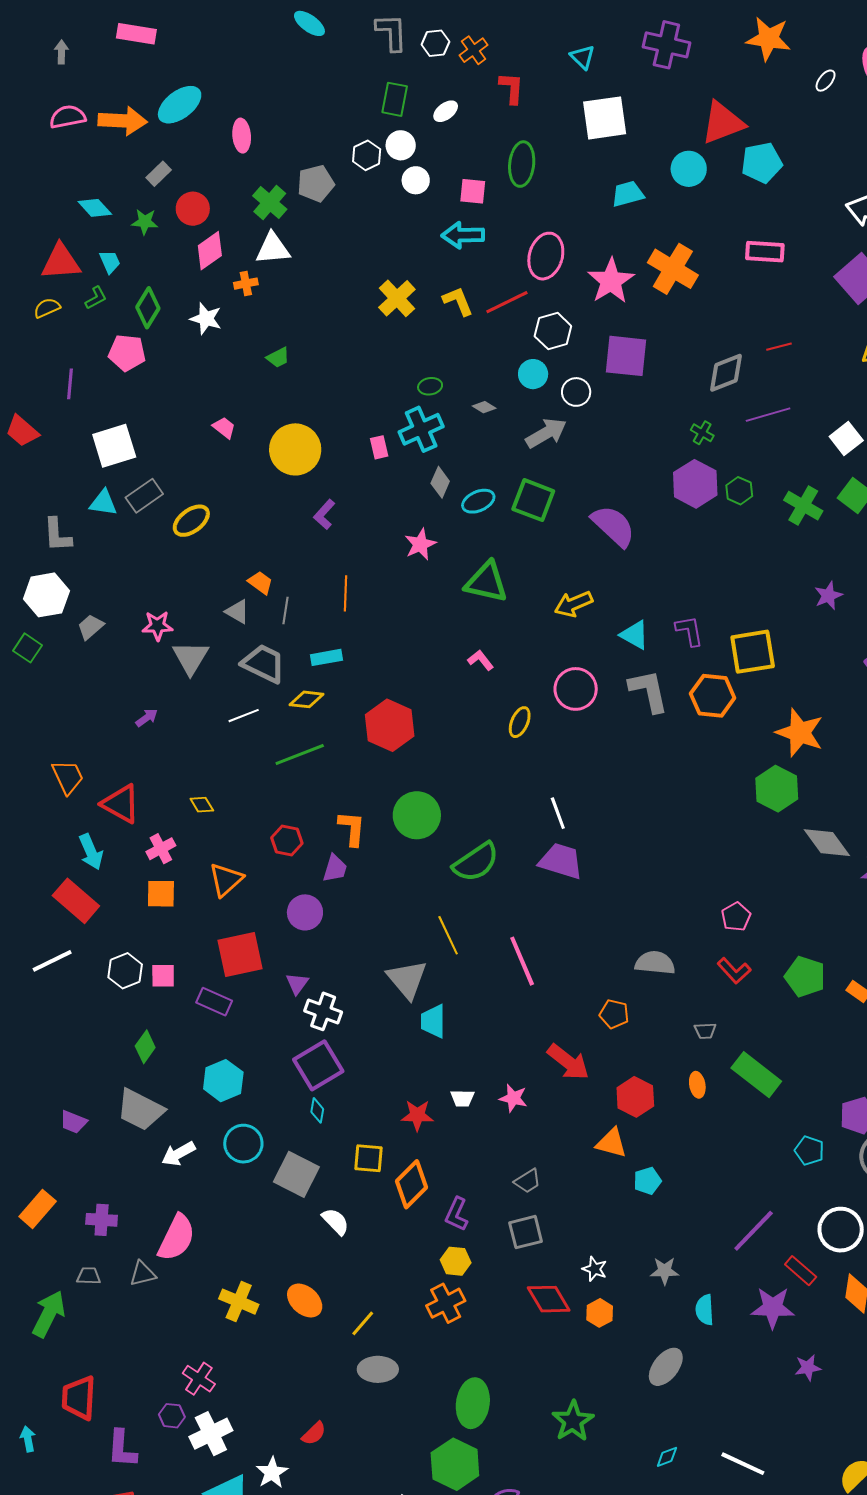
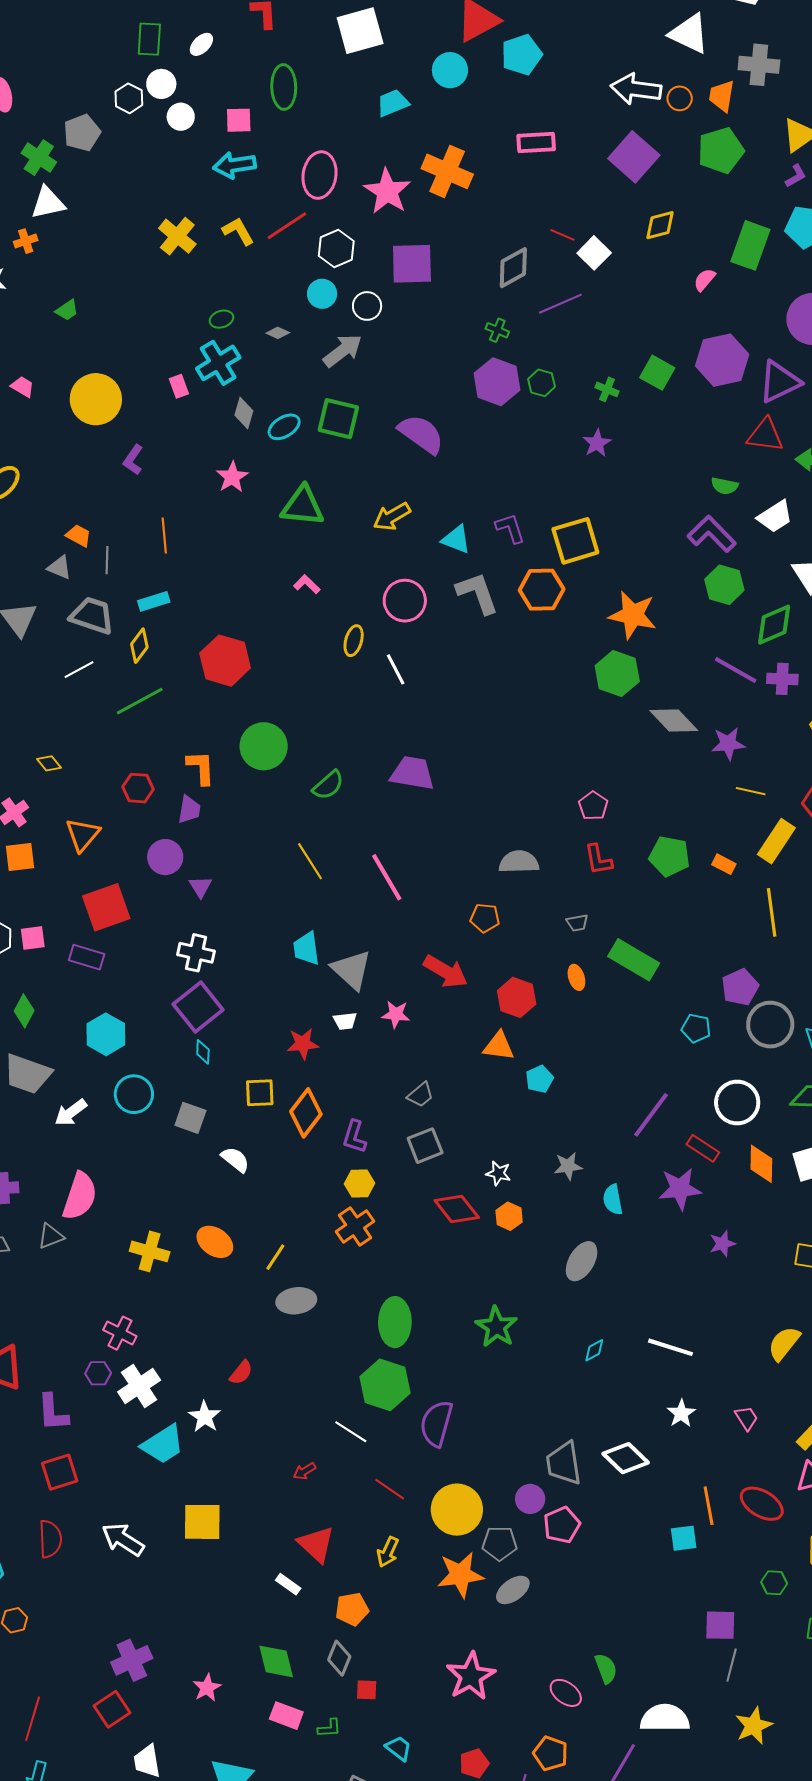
red line: (779, 347) -> (562, 235), turned 45
white square: (846, 439) -> (594, 253), moved
green cross: (803, 506) -> (607, 389), size x0.6
purple star: (828, 596) -> (597, 443), moved
yellow diamond: (307, 699) -> (139, 646), turned -52
white line: (558, 813) -> (396, 669), moved
green semicircle: (476, 862) -> (328, 785), size x0.7
red L-shape: (734, 971) -> (598, 860), turned 40
gray triangle: (407, 979) -> (352, 970), moved
purple triangle: (297, 983) -> (200, 887), moved
gray square: (296, 1174) -> (190, 1118), size x0.7

